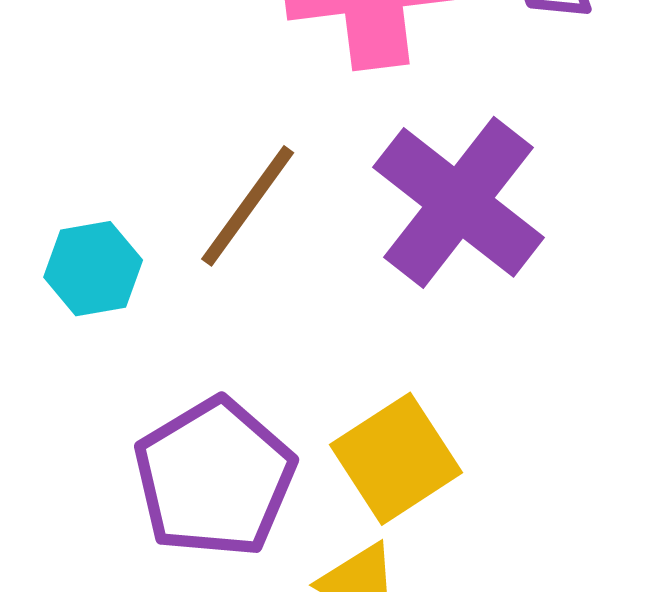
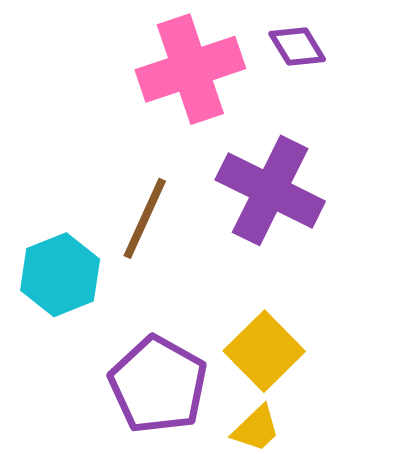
cyan hexagon: (93, 269) -> (60, 275), size x1.4

